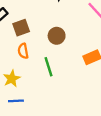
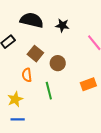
brown square: (21, 28) -> (35, 54), moved, turned -35

